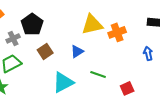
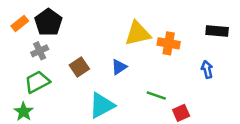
black pentagon: (32, 24) -> (48, 22), moved
orange cross: (117, 32) -> (169, 43), turned 30
green line: (98, 74) -> (156, 95), moved

